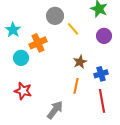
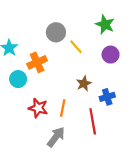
orange line: (76, 86) -> (63, 108), moved
red star: (23, 91) -> (38, 108), moved
red line: (102, 101) -> (93, 121), moved

